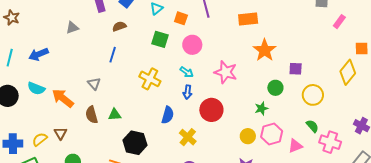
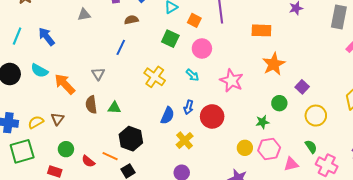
blue arrow: (39, 54) -> (47, 37), turned 66
purple square: (296, 69) -> (302, 87), turned 32
blue arrow: (188, 92) -> (189, 107), moved

